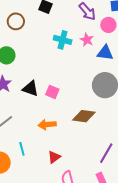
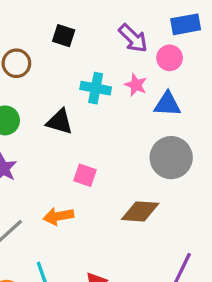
black triangle: (31, 89) -> (60, 122), moved
orange arrow: (47, 125) -> (58, 216), moved

